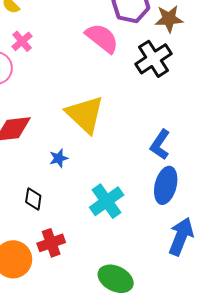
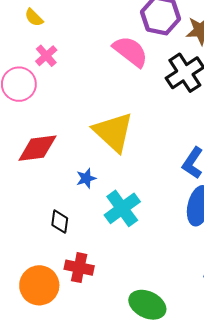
cyan cross: (107, 201) -> (122, 208), moved
red cross: (51, 243) -> (79, 268), turned 32

